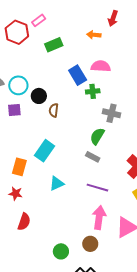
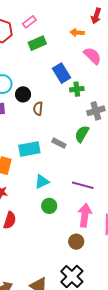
pink rectangle: (39, 20) -> (29, 22), moved
pink semicircle: (101, 66) -> (92, 56), moved, turned 42
gray cross: (111, 113) -> (96, 111), turned -30
cyan rectangle: (45, 151) -> (29, 149), turned 45
gray rectangle: (93, 157) -> (59, 143), moved
green circle: (61, 251) -> (49, 206), moved

